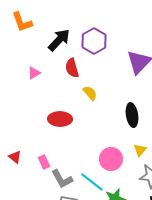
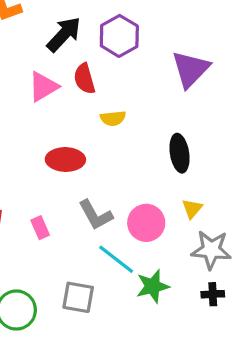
pink triangle: (34, 73) -> (43, 87), moved, size x1.5
yellow semicircle: (90, 93) -> (113, 118), turned 126
gray L-shape: (62, 179) -> (96, 215), moved

